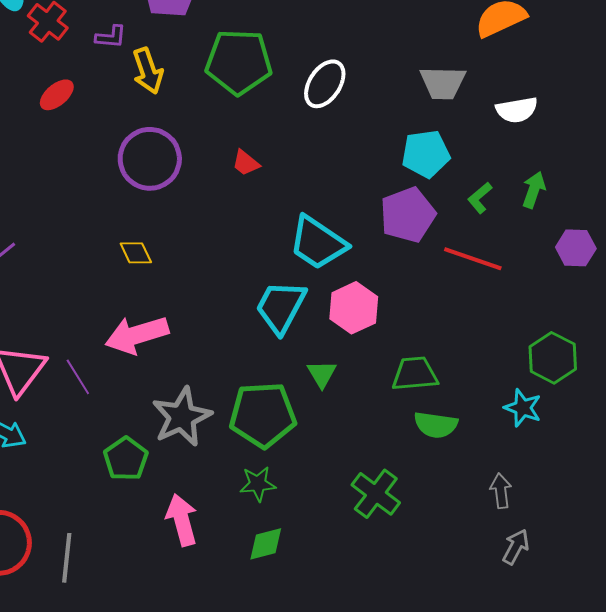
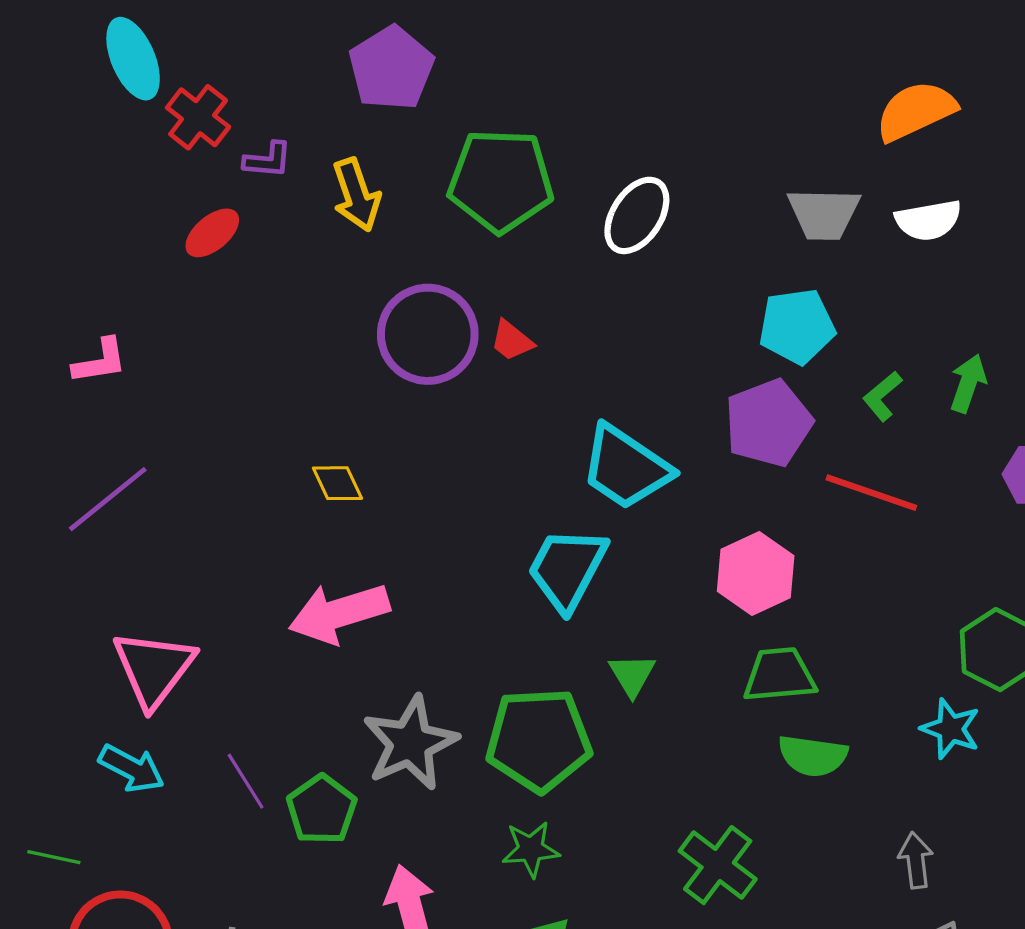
purple L-shape: (111, 37) -> (268, 160), moved
white semicircle: (517, 110) -> (928, 220), moved
purple circle: (150, 159) -> (428, 334), moved
pink hexagon: (354, 308) -> (756, 574), moved
purple line: (78, 377) -> (246, 781), moved

